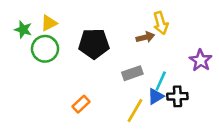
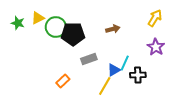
yellow arrow: (161, 23) -> (155, 18), moved, turned -132
green circle: (45, 49) -> (56, 27), moved
gray rectangle: (132, 73) -> (89, 59), moved
blue triangle: (156, 96) -> (114, 70), moved

